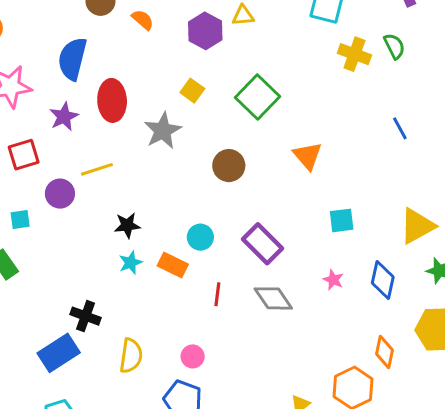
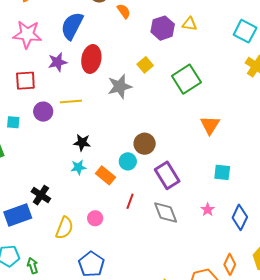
brown circle: (229, 166) -> (145, 144), moved
pink circle: (193, 356) -> (95, 218), moved

